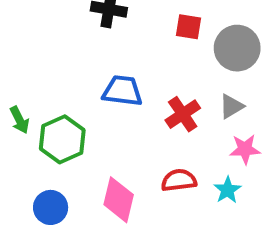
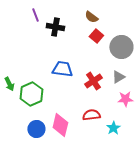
red square: (189, 27) -> (96, 36), turned 32
cyan star: (227, 190) -> (113, 128), moved
blue circle: (51, 207) -> (36, 129), moved

